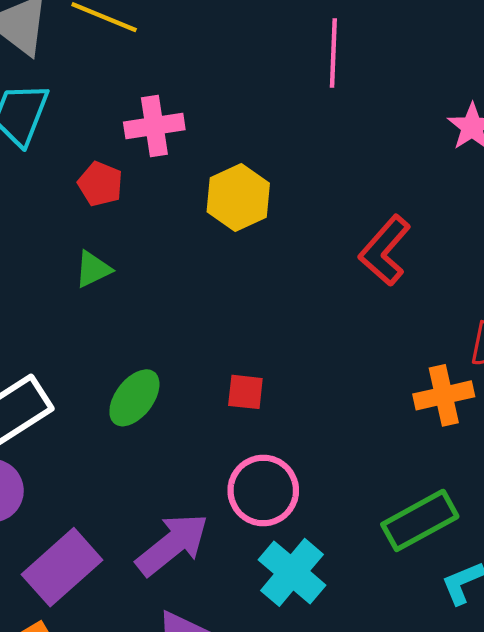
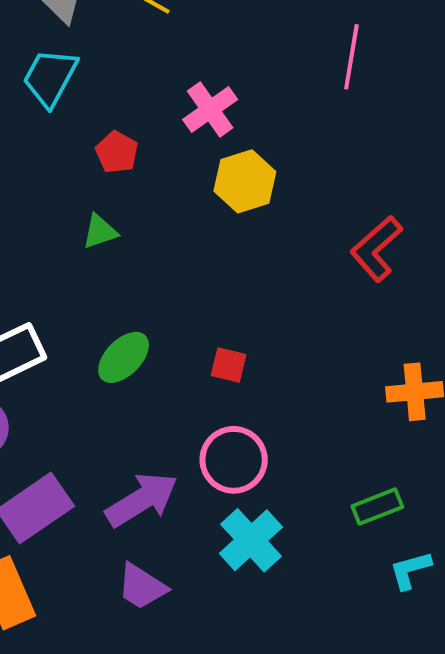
pink cross: (154, 126) -> (210, 109), moved, turned -34
green rectangle: (420, 520) -> (377, 507), size x0.7

